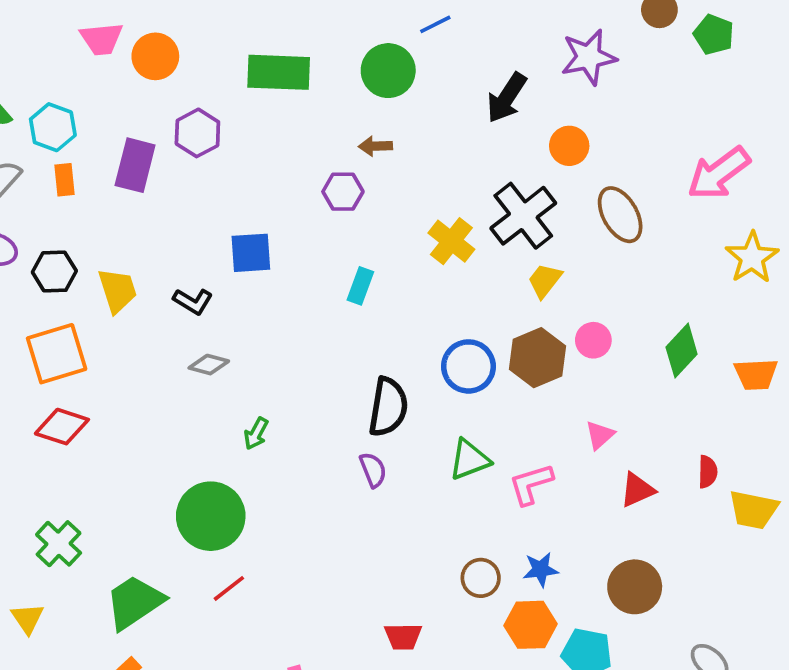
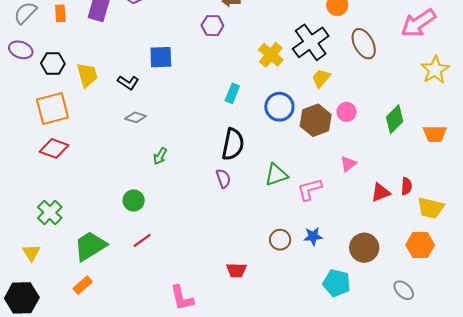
cyan rectangle: (360, 286) -> (232, 93), moved
blue circle: (468, 366) -> (279, 107), moved
red triangle: (637, 490) -> (381, 192), moved
green circle: (211, 516) -> (134, 200), size x0.6
orange hexagon: (530, 625) -> (420, 245), moved

